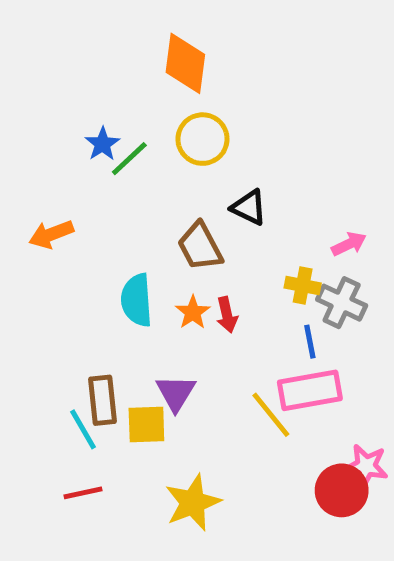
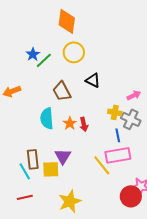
brown trapezoid: (200, 246) -> (62, 91), moved

